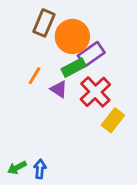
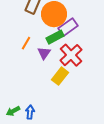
purple triangle: (59, 89) -> (44, 53), turned 32
yellow rectangle: (113, 120) -> (60, 76), moved

